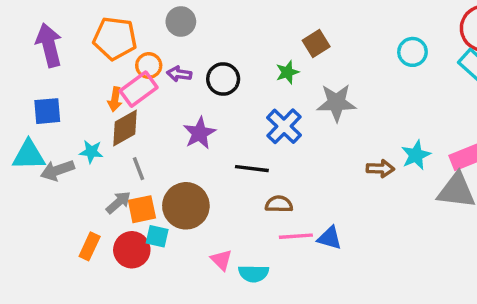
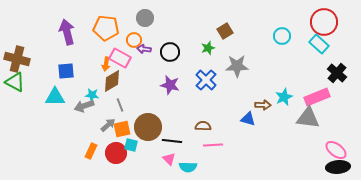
orange circle: (149, 65) -> (134, 40), moved
pink rectangle: (139, 89) -> (120, 58), turned 65
purple star: (199, 133) -> (170, 85), moved, turned -30
black line: (252, 169) -> (172, 141), moved
gray arrow: (57, 170) -> (84, 106), moved
blue triangle: (330, 238) -> (248, 119), moved

